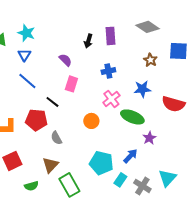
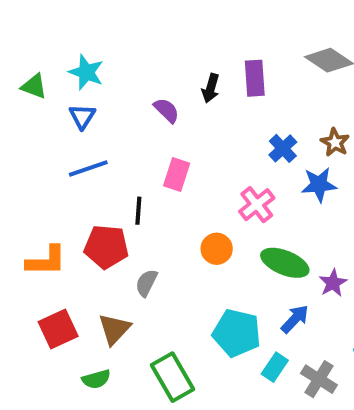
purple semicircle: (65, 60) -> (166, 110), moved
brown star: (150, 60) -> (335, 142), moved
blue cross: (108, 71) -> (283, 148), moved, turned -32
blue line: (27, 81) -> (88, 169), turned -60
black line: (52, 102) -> (138, 211), turned 56
green ellipse: (132, 117) -> (285, 263), moved
gray semicircle: (56, 138) -> (146, 283), turned 56
brown triangle: (50, 165) -> (114, 329), moved

